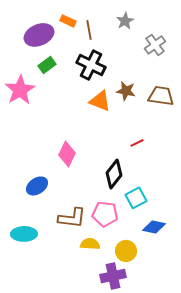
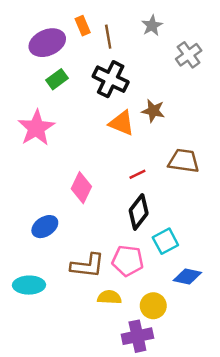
orange rectangle: (68, 21) -> (83, 26), turned 42
pink star: (20, 90) -> (36, 128), moved
brown trapezoid: (161, 96) -> (184, 161), moved
red line: (137, 143) -> (137, 174), moved

